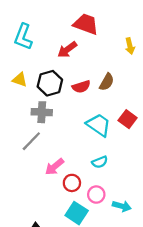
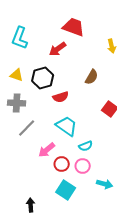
red semicircle: (81, 87) -> (61, 97), moved
gray cross: (42, 112) -> (17, 103), moved
cyan trapezoid: (99, 125) -> (67, 126), moved
pink circle: (96, 195) -> (83, 166), moved

